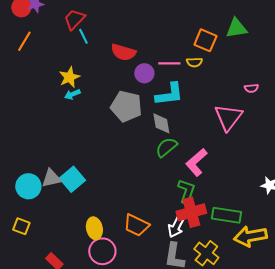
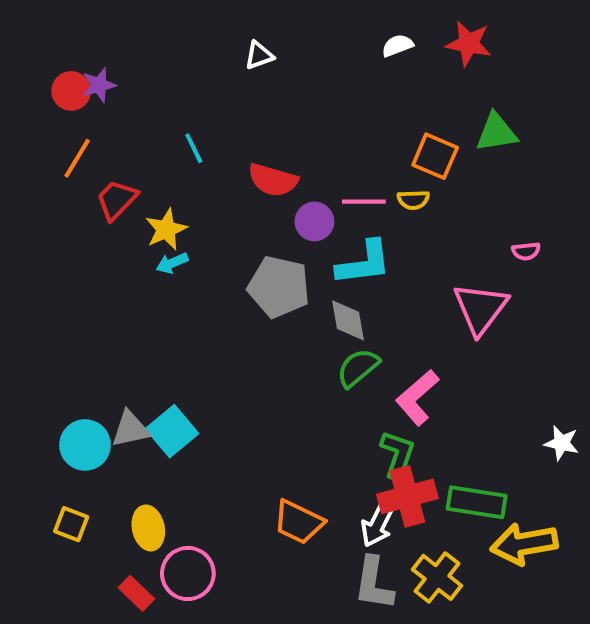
red trapezoid: (74, 19) -> (117, 200), moved
yellow ellipse: (94, 228) -> (148, 528), moved
pink circle: (102, 251) -> (188, 573), moved

